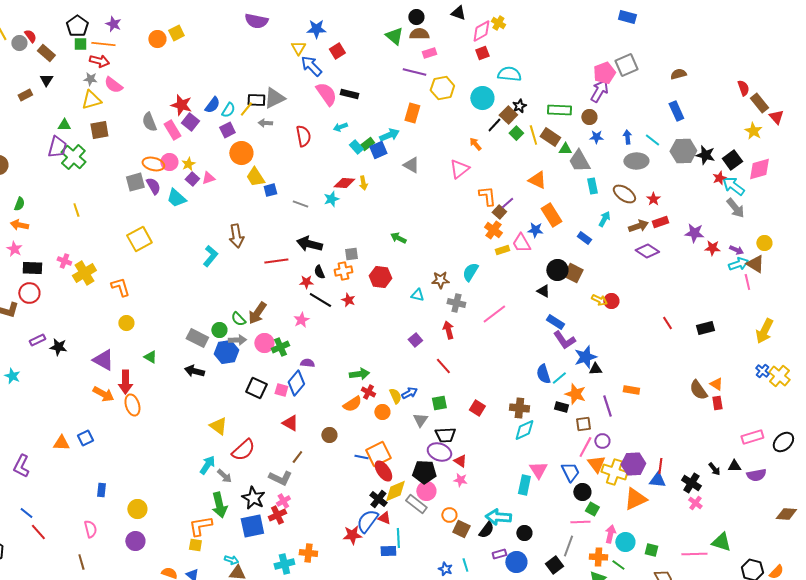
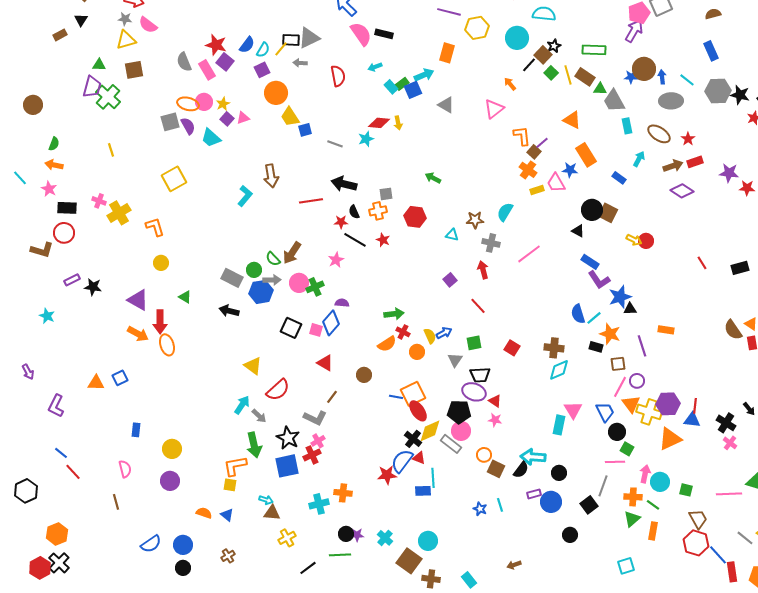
brown circle: (589, 117) -> (644, 69), moved, size x1.5

